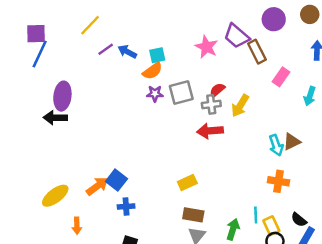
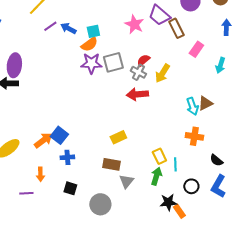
purple star: (155, 94) -> (91, 63), size x1.5
gray cross: (211, 104) -> (138, 72), turned 35
brown rectangle: (193, 215) -> (111, 164), moved
black semicircle: (299, 220) -> (216, 160), moved
orange arrow: (77, 226) -> (40, 174), moved
yellow rectangle: (271, 226) -> (159, 156), moved

